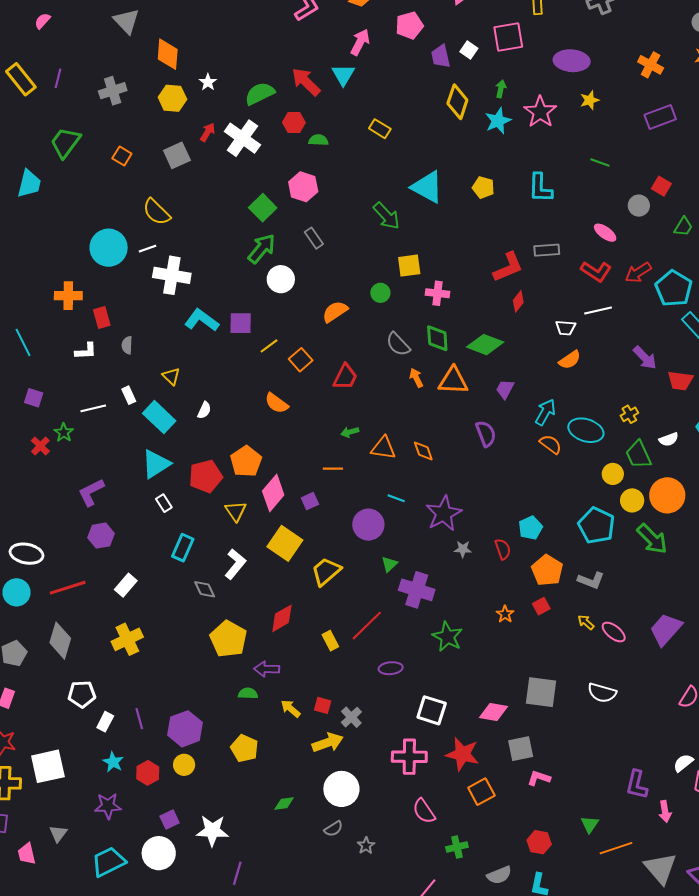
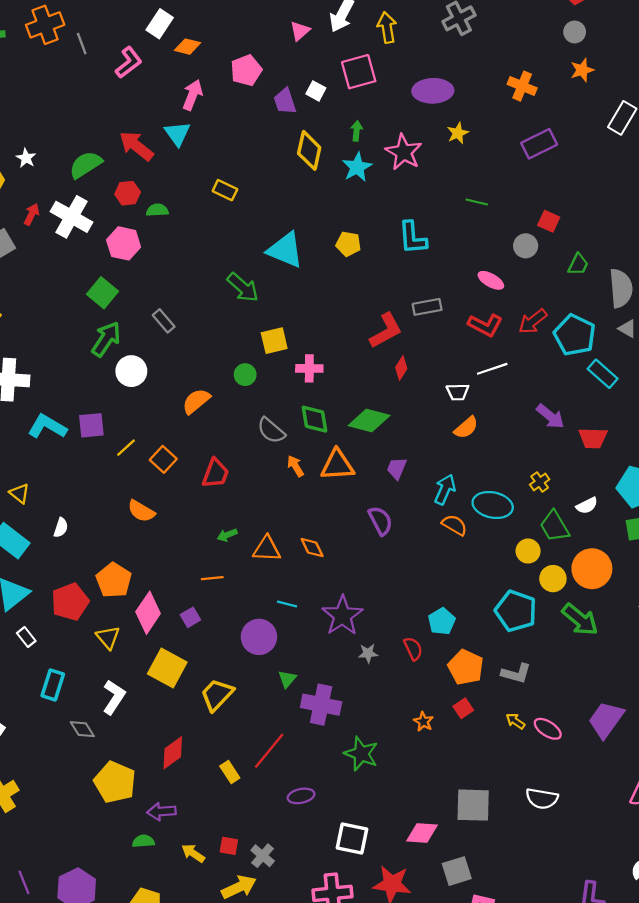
pink hexagon: (303, 187) -> (124, 243), moved

